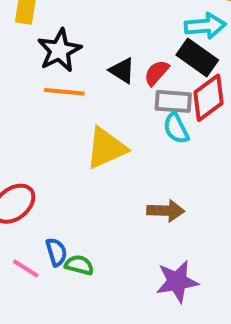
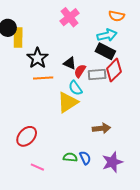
red semicircle: (157, 73) -> (80, 71), moved
cyan semicircle: (176, 128) -> (75, 88), moved
blue semicircle: (56, 252) -> (85, 158), moved
green semicircle: (79, 265) -> (70, 157), moved

